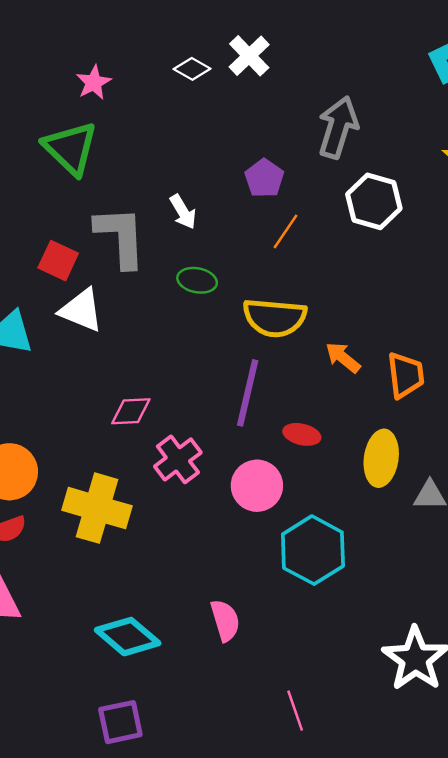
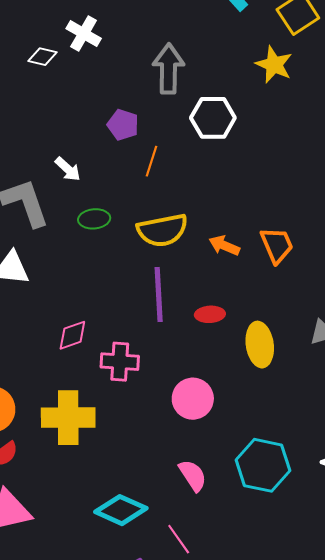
yellow ellipse: (381, 458) -> (260, 345), moved
pink cross: (178, 459) -> (120, 362), turned -33
pink circle: (257, 486) -> (193, 399), moved
cyan hexagon: (313, 550) -> (263, 465), moved
pink line: (295, 711) -> (179, 539), moved

